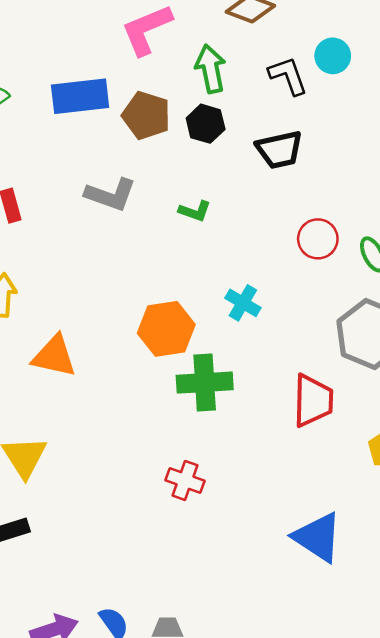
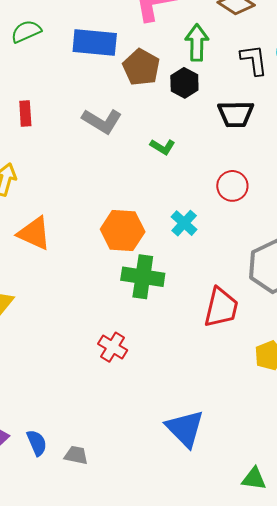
red circle: (318, 239) -> (232, 186), moved
blue triangle: (318, 537) -> (185, 429), moved

